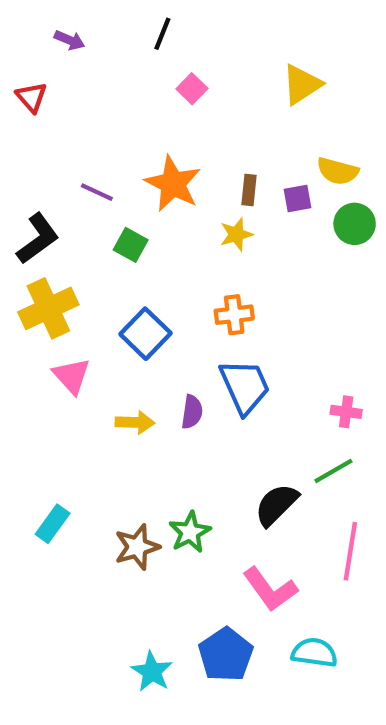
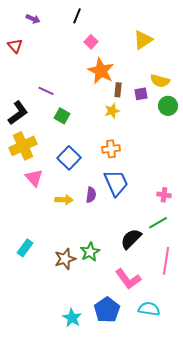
orange star: (173, 184) -> (101, 71), moved

